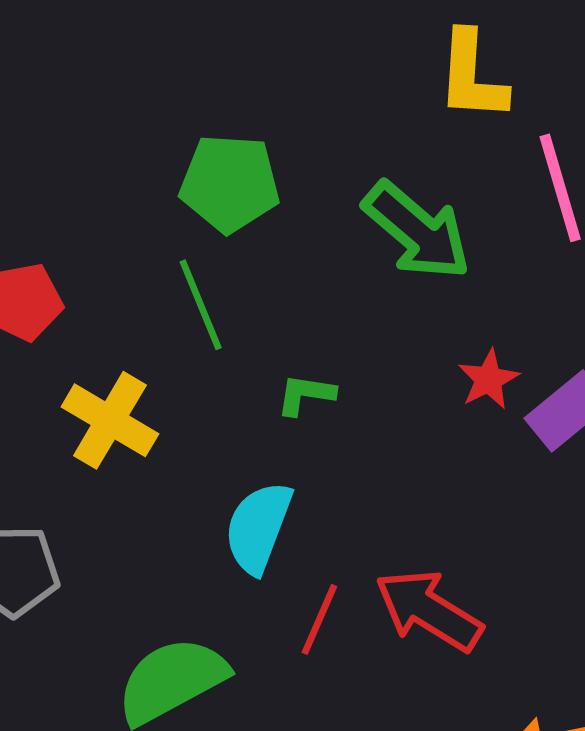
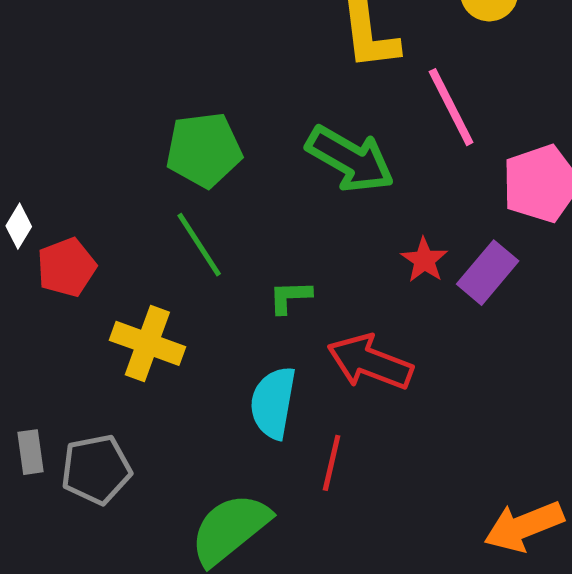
red arrow: (429, 610) -> (370, 362), moved

